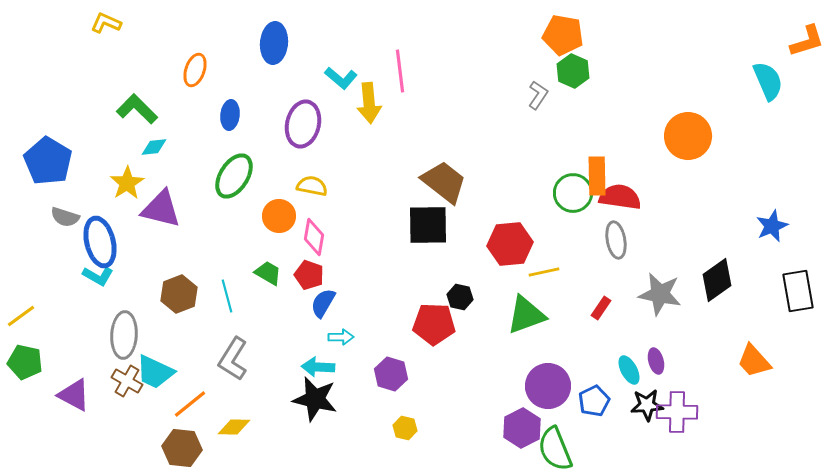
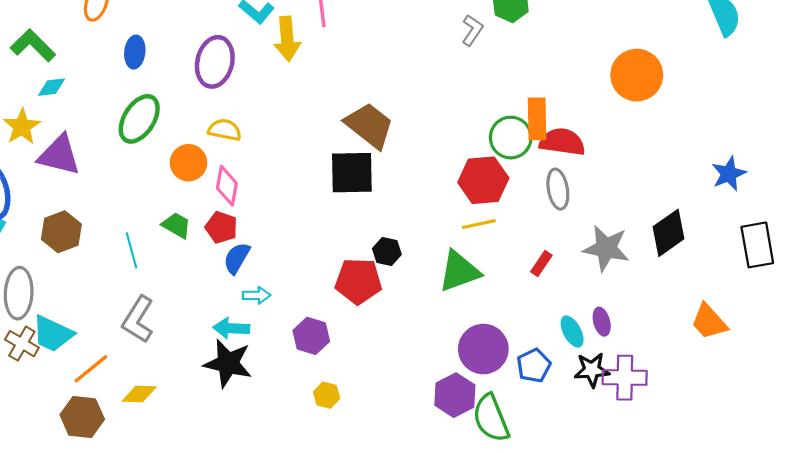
red hexagon: (510, 244) -> (483, 180), moved
brown hexagon: (179, 294) -> (61, 232), moved

